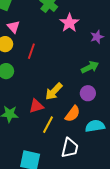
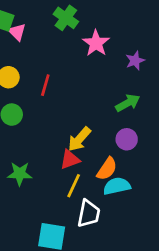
pink triangle: (14, 27) -> (17, 32), moved
red triangle: (36, 106) -> (70, 160), moved
cyan semicircle: (95, 126) -> (117, 186), moved
white trapezoid: (70, 148) -> (89, 214), moved

